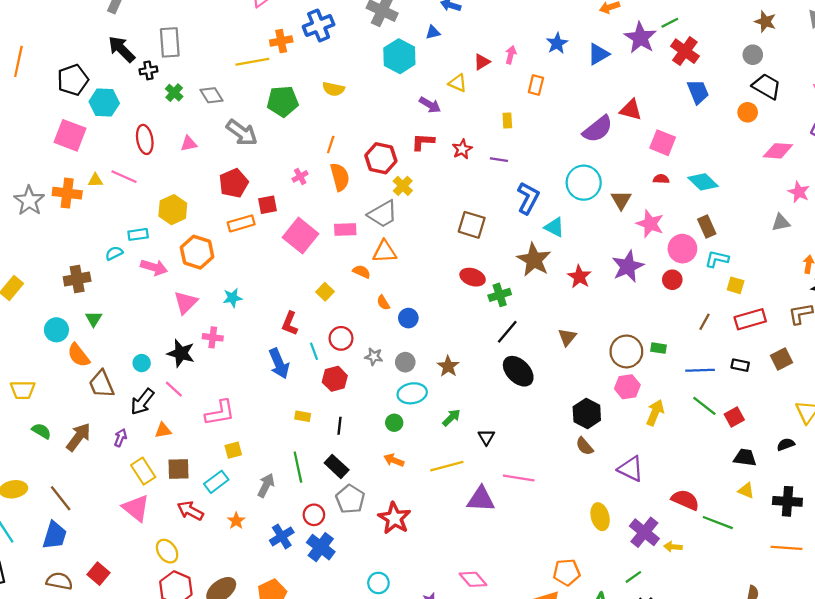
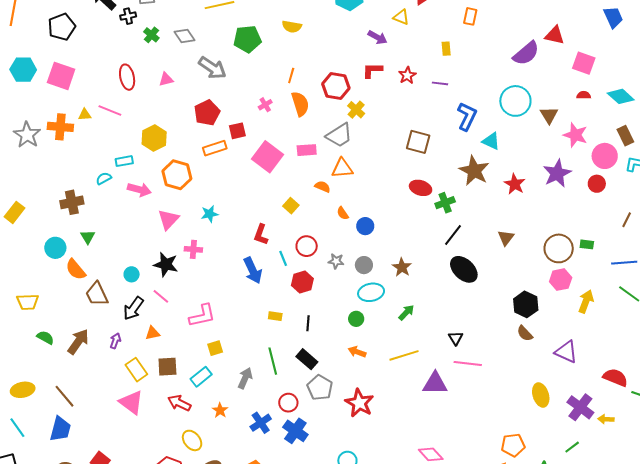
cyan hexagon: (104, 103) -> (23, 70), moved
black triangle: (486, 437) -> (456, 338), moved
yellow ellipse: (167, 551) -> (192, 440), moved

